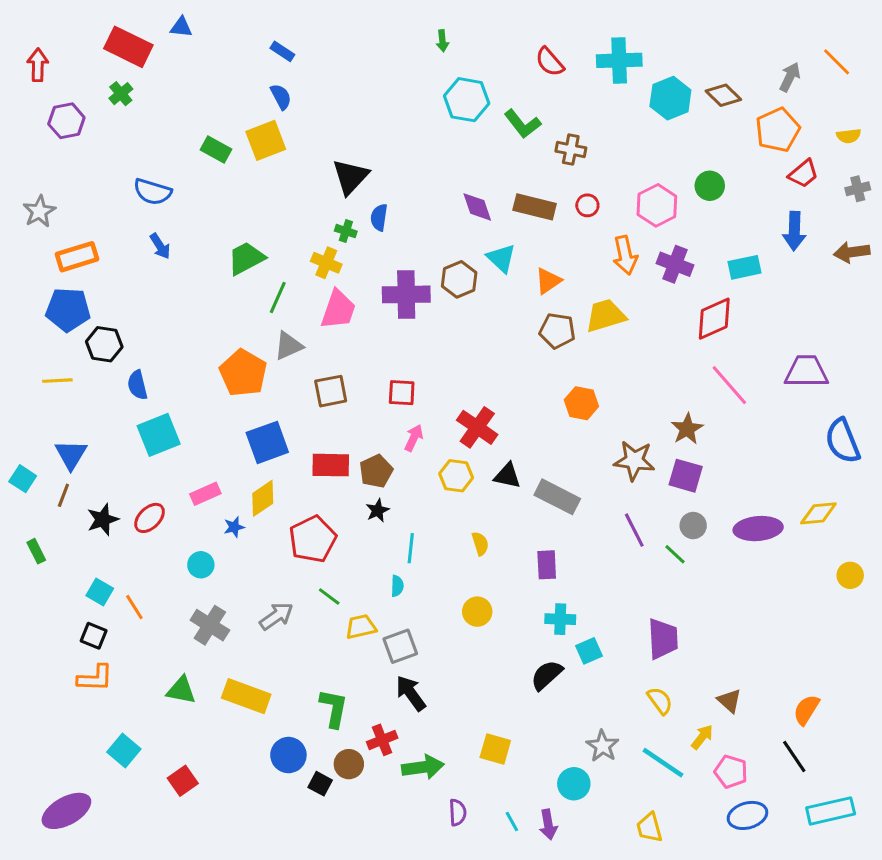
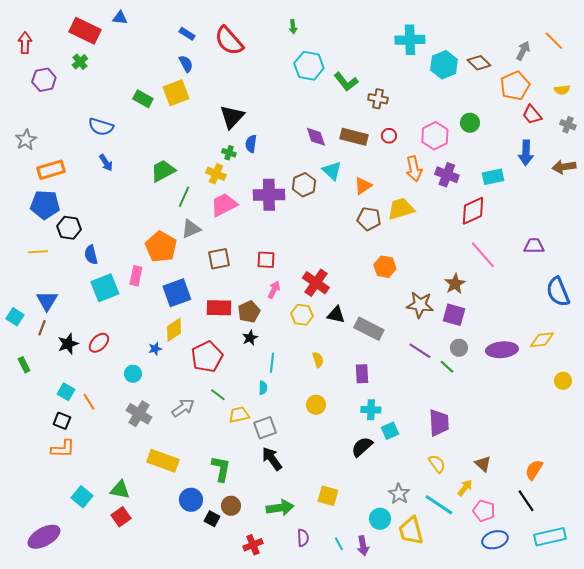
red semicircle: (550, 62) -> (229, 41), moved, size x1.5
red trapezoid: (803, 174) -> (532, 115), turned 90
gray cross: (858, 189) -> (568, 125), turned 35
pink trapezoid: (338, 310) -> (224, 205), turned -136
purple trapezoid: (806, 371) -> (534, 246), size x0.7
pink rectangle: (205, 494) -> (136, 276), moved, turned -54
purple line: (634, 530) -> (420, 351), turned -30
green triangle: (181, 690) -> (120, 490), moved
red cross: (382, 740) -> (253, 545), moved
yellow trapezoid: (649, 828) -> (411, 531), moved, size x1.4

